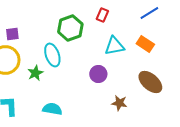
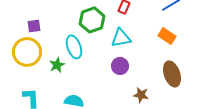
cyan triangle: (114, 46) -> (121, 38), moved
brown ellipse: (150, 82) -> (172, 74), turned 30

